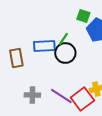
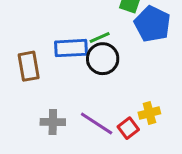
green line: (63, 39) -> (100, 38), turned 32
red square: (82, 99) -> (128, 128), size x0.6

